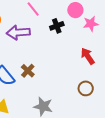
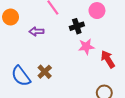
pink star: (91, 24) -> (86, 47), moved
purple arrow: (18, 32) -> (36, 31), size x0.6

